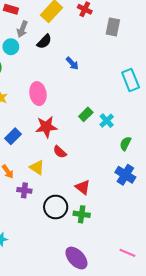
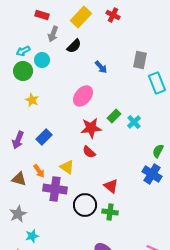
gray rectangle: (113, 27) -> (140, 60), moved
cyan circle: (11, 47) -> (42, 60), moved
pink ellipse: (38, 94) -> (83, 96), moved, turned 50
red star: (46, 127) -> (91, 128), moved
green semicircle: (125, 144) -> (158, 151), moved
purple cross: (24, 190) -> (55, 189), size x1.6

